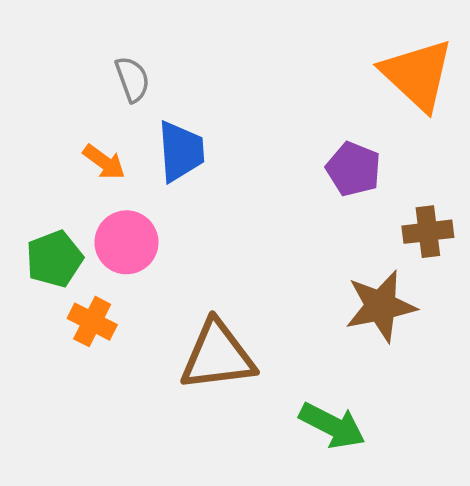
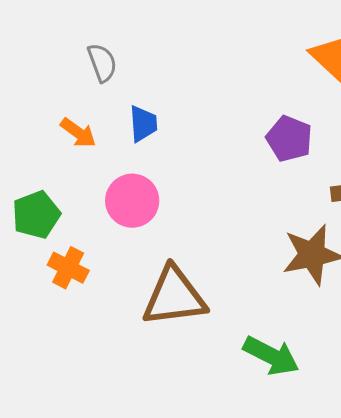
blue trapezoid: (181, 151) -> (143, 124), size x0.7
pink circle: (126, 242) -> (132, 201), moved

